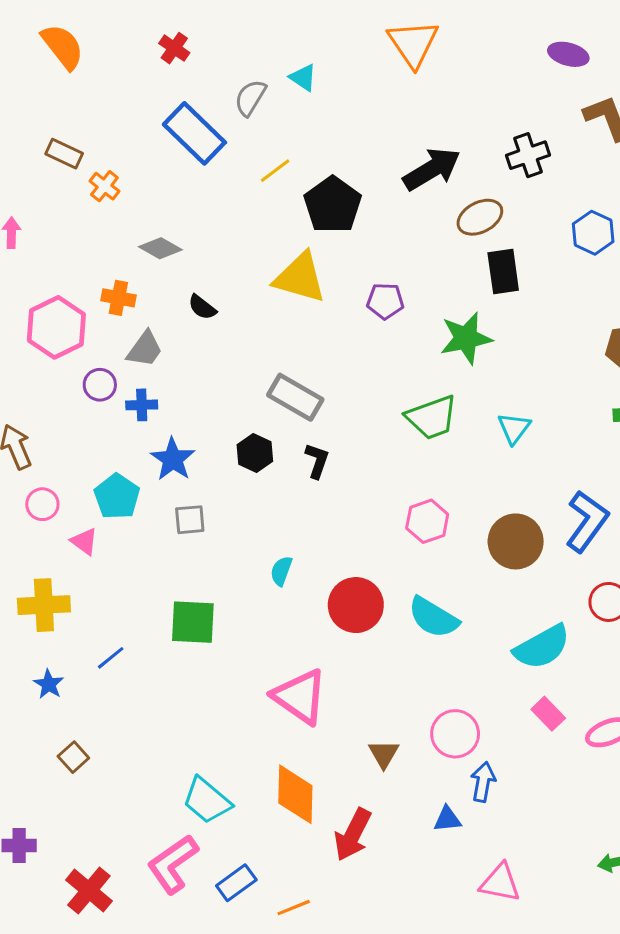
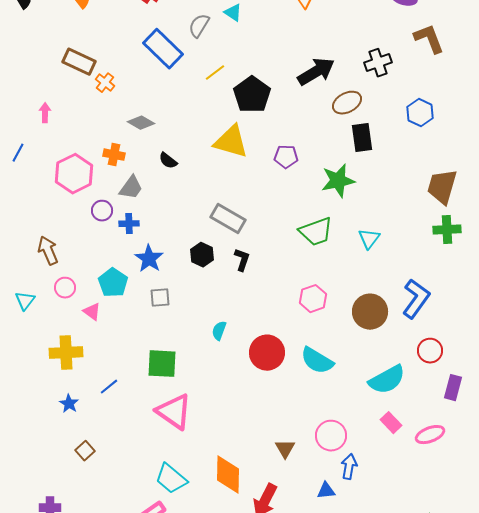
brown rectangle: (64, 154) -> (79, 62), size x1.4
pink triangle: (300, 697) -> (174, 412), moved

